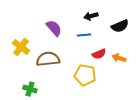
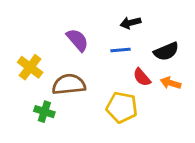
black semicircle: (120, 26) -> (166, 51), moved
red semicircle: (99, 54) -> (142, 77), turned 72
green cross: (30, 89) -> (44, 112), moved

